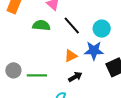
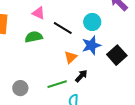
green line: (37, 75) -> (57, 84), moved

